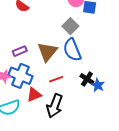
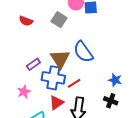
gray square: (70, 26) -> (59, 20), moved
blue cross: (20, 76) -> (53, 78), moved
black cross: (87, 79) -> (111, 101), moved

